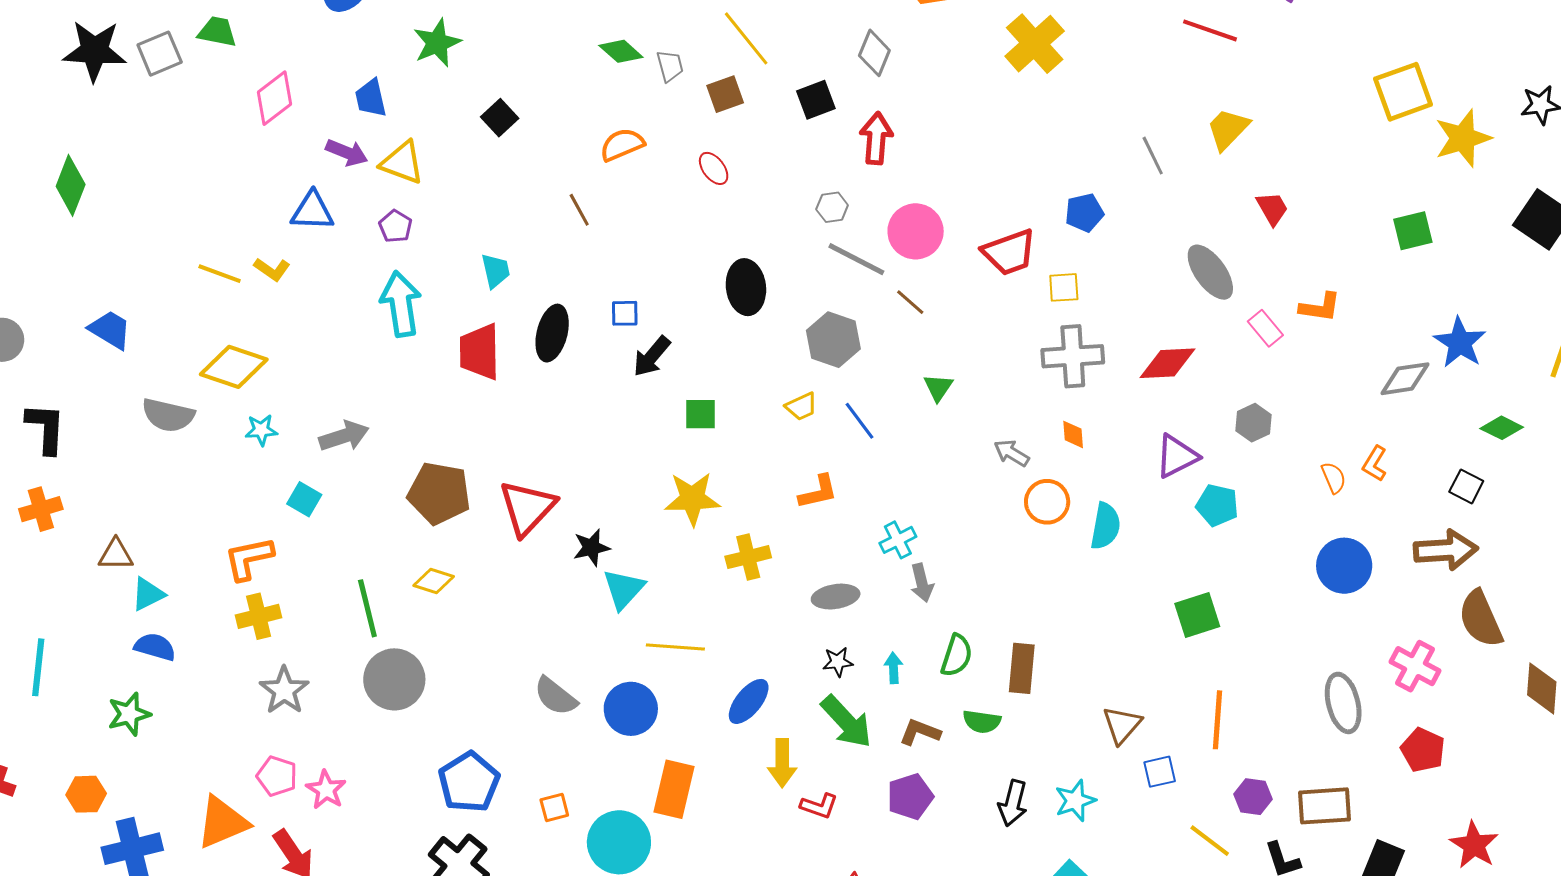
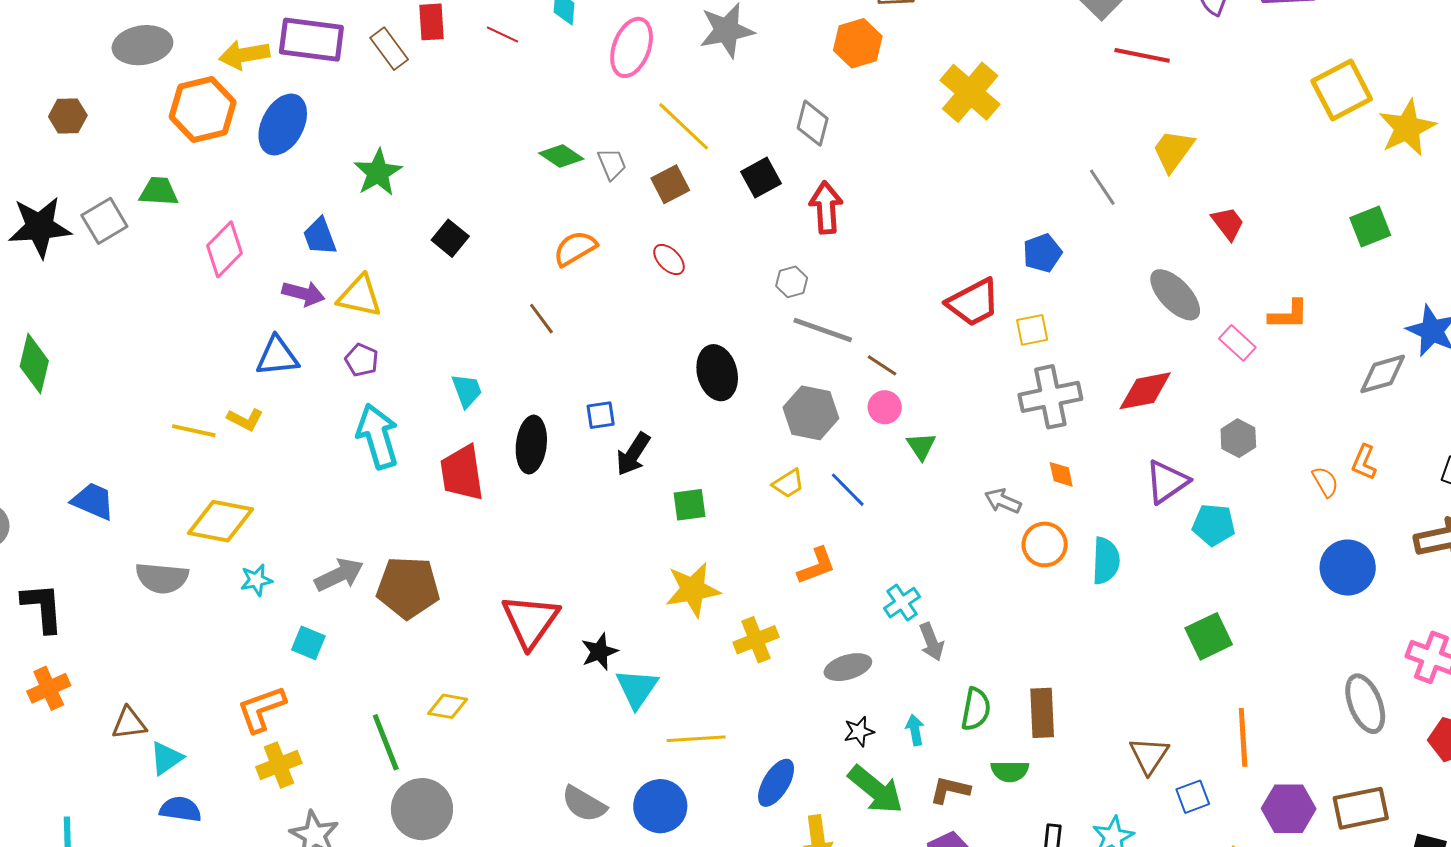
pink circle: (916, 231) -> (885, 407), moved, size x0.6
brown pentagon: (439, 493) -> (408, 588), moved
purple hexagon: (1253, 797) -> (1289, 809), size x1.4

